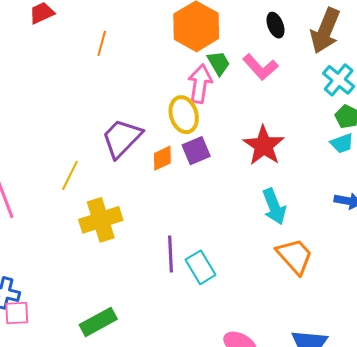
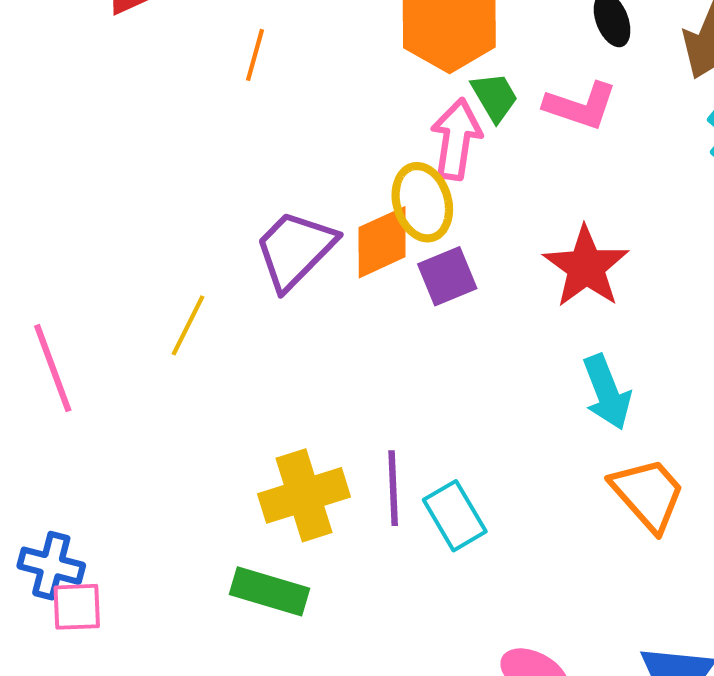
pink L-shape: (260, 67) -> (580, 106), turned -30
orange diamond: (162, 158) -> (382, 242), moved, size x1.4
yellow cross: (101, 220) -> (304, 495), moved
green rectangle: (98, 322) -> (270, 591), moved, turned 45

